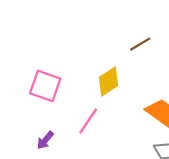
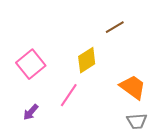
pink square: (45, 86) -> (31, 64), turned 32

